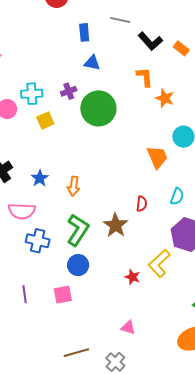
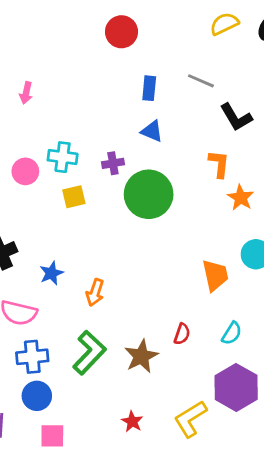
blue cross: (38, 241) -> (32, 357), turned -30
blue circle: (78, 265) -> (37, 396), moved
red star: (132, 277) -> (132, 422), moved

